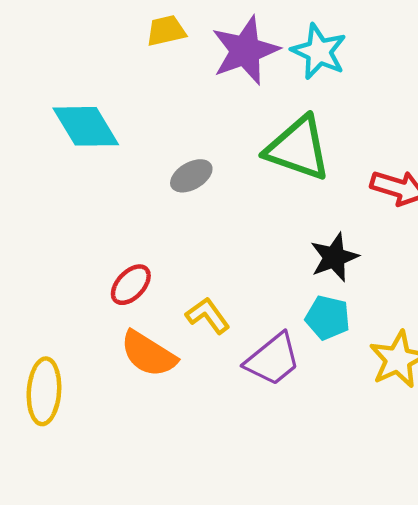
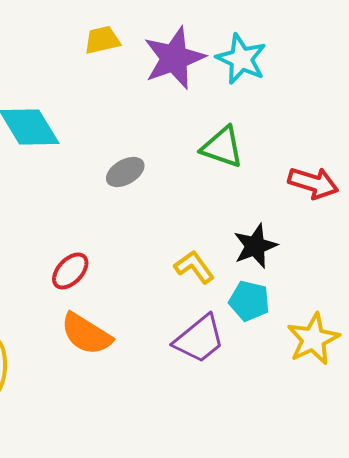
green triangle: (298, 148) -> (222, 147), size x0.7
yellow L-shape: (208, 315) -> (194, 267), moved

